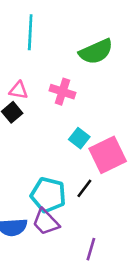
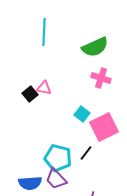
pink triangle: (19, 90) -> (44, 88), moved
pink cross: (62, 92) -> (101, 78), moved

